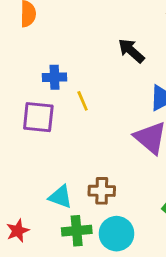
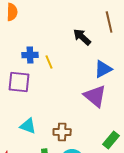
yellow line: (83, 101) -> (49, 62), moved
cyan triangle: (60, 197) -> (28, 126), moved

